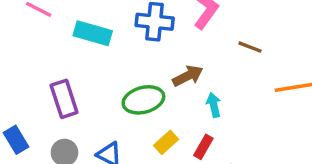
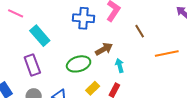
cyan rectangle: (93, 33) -> (40, 36), moved, turned 35
brown line: (250, 47) -> (140, 31), turned 40

